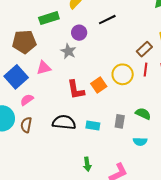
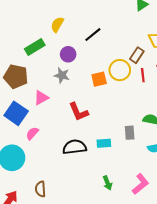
brown pentagon: (24, 42) -> (16, 76), turned 30
yellow circle: (123, 74) -> (120, 70), moved
orange square: (99, 85) -> (99, 79), moved, turned 35
brown semicircle: (26, 125) -> (40, 189), moved

